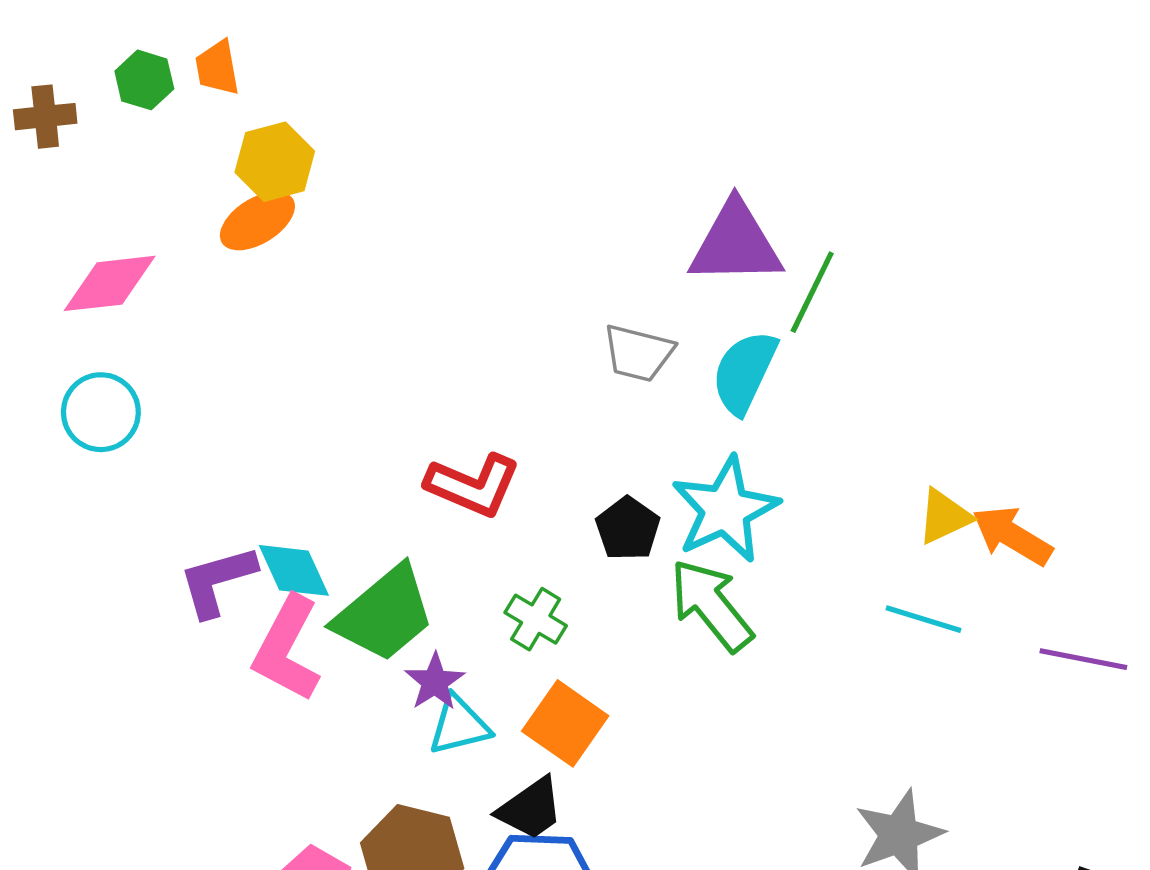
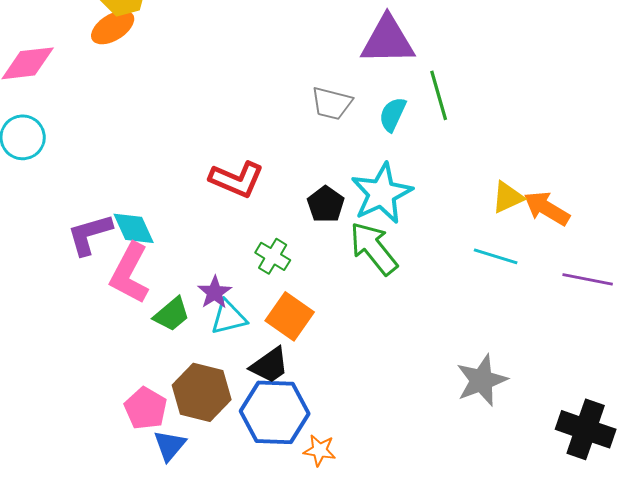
green line: (812, 292) -> (439, 95), moved, turned -42
cyan semicircle: (744, 372) -> (393, 114), size x0.7
green trapezoid: (384, 614) -> (172, 314), moved, size x0.6

